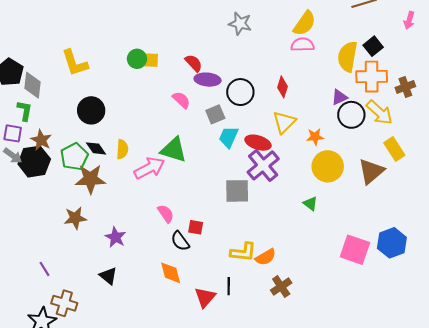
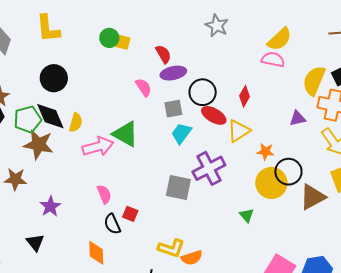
purple ellipse: (208, 80) -> (173, 73), turned -30
black circle: (351, 115) -> (288, 172), moved
red ellipse: (258, 143) -> (214, 115), moved
black diamond: (96, 148) -> (50, 116), size x1.5

